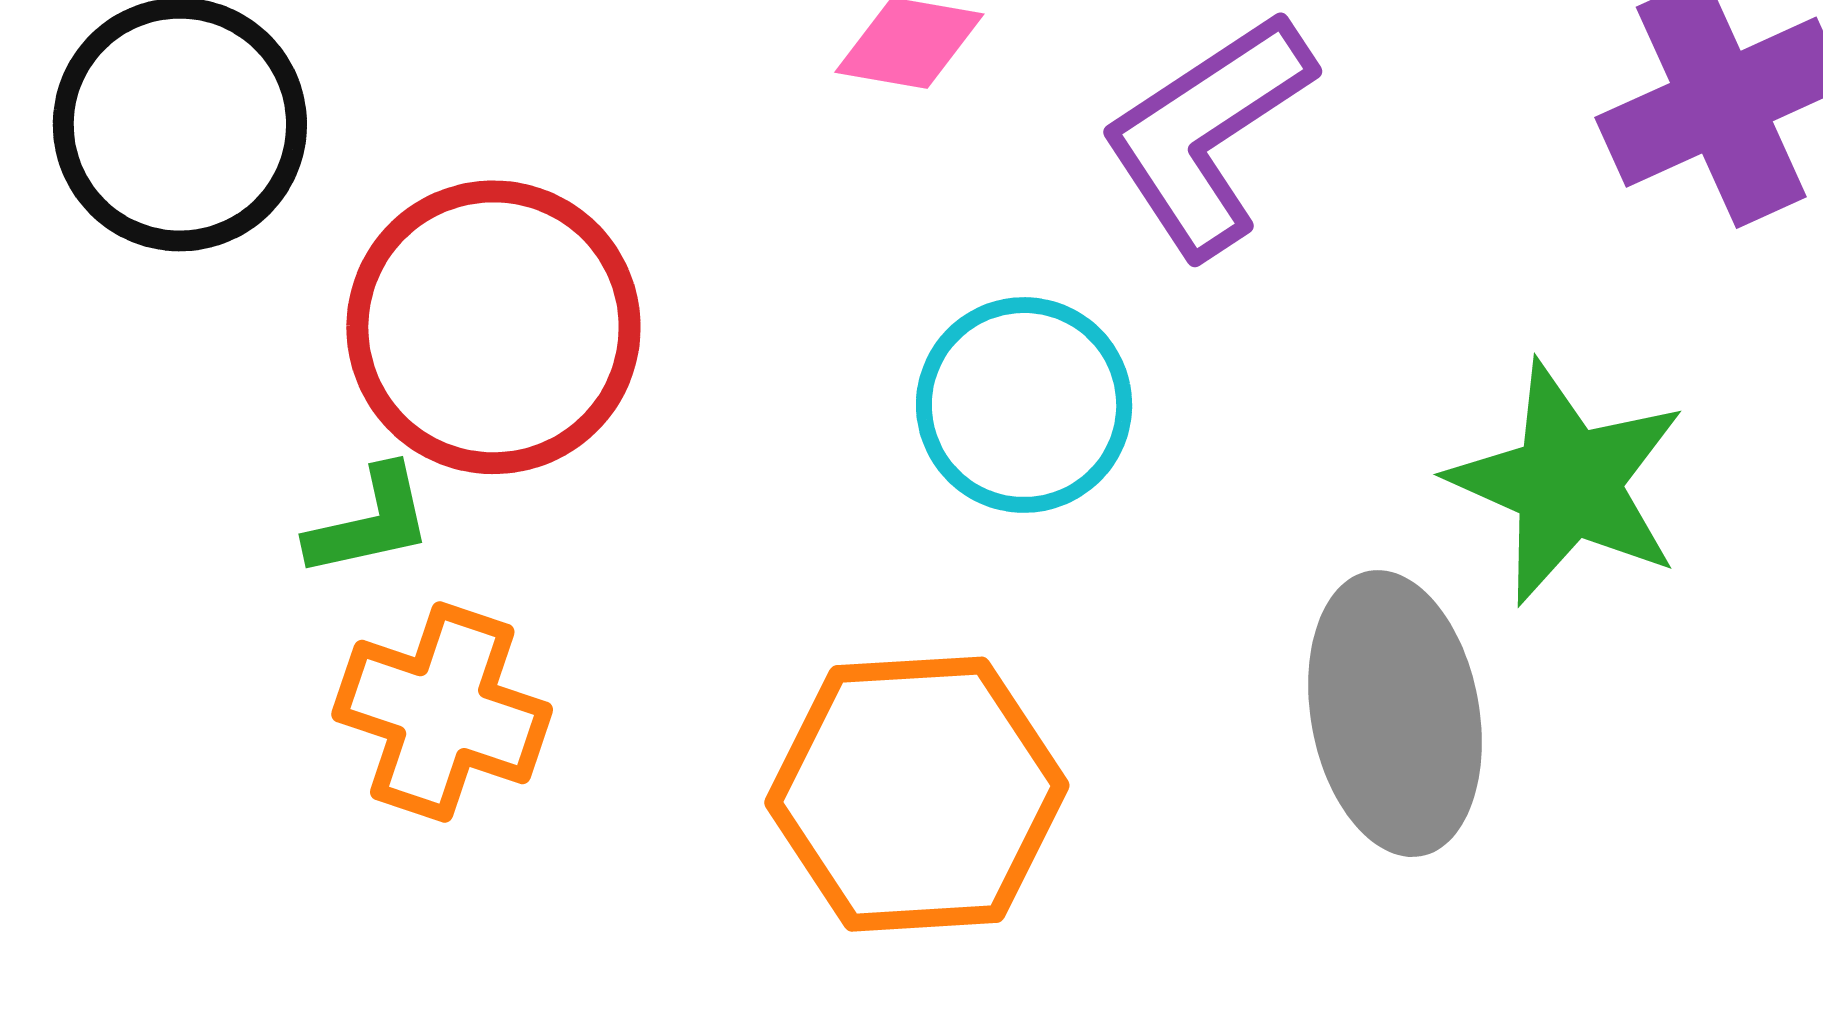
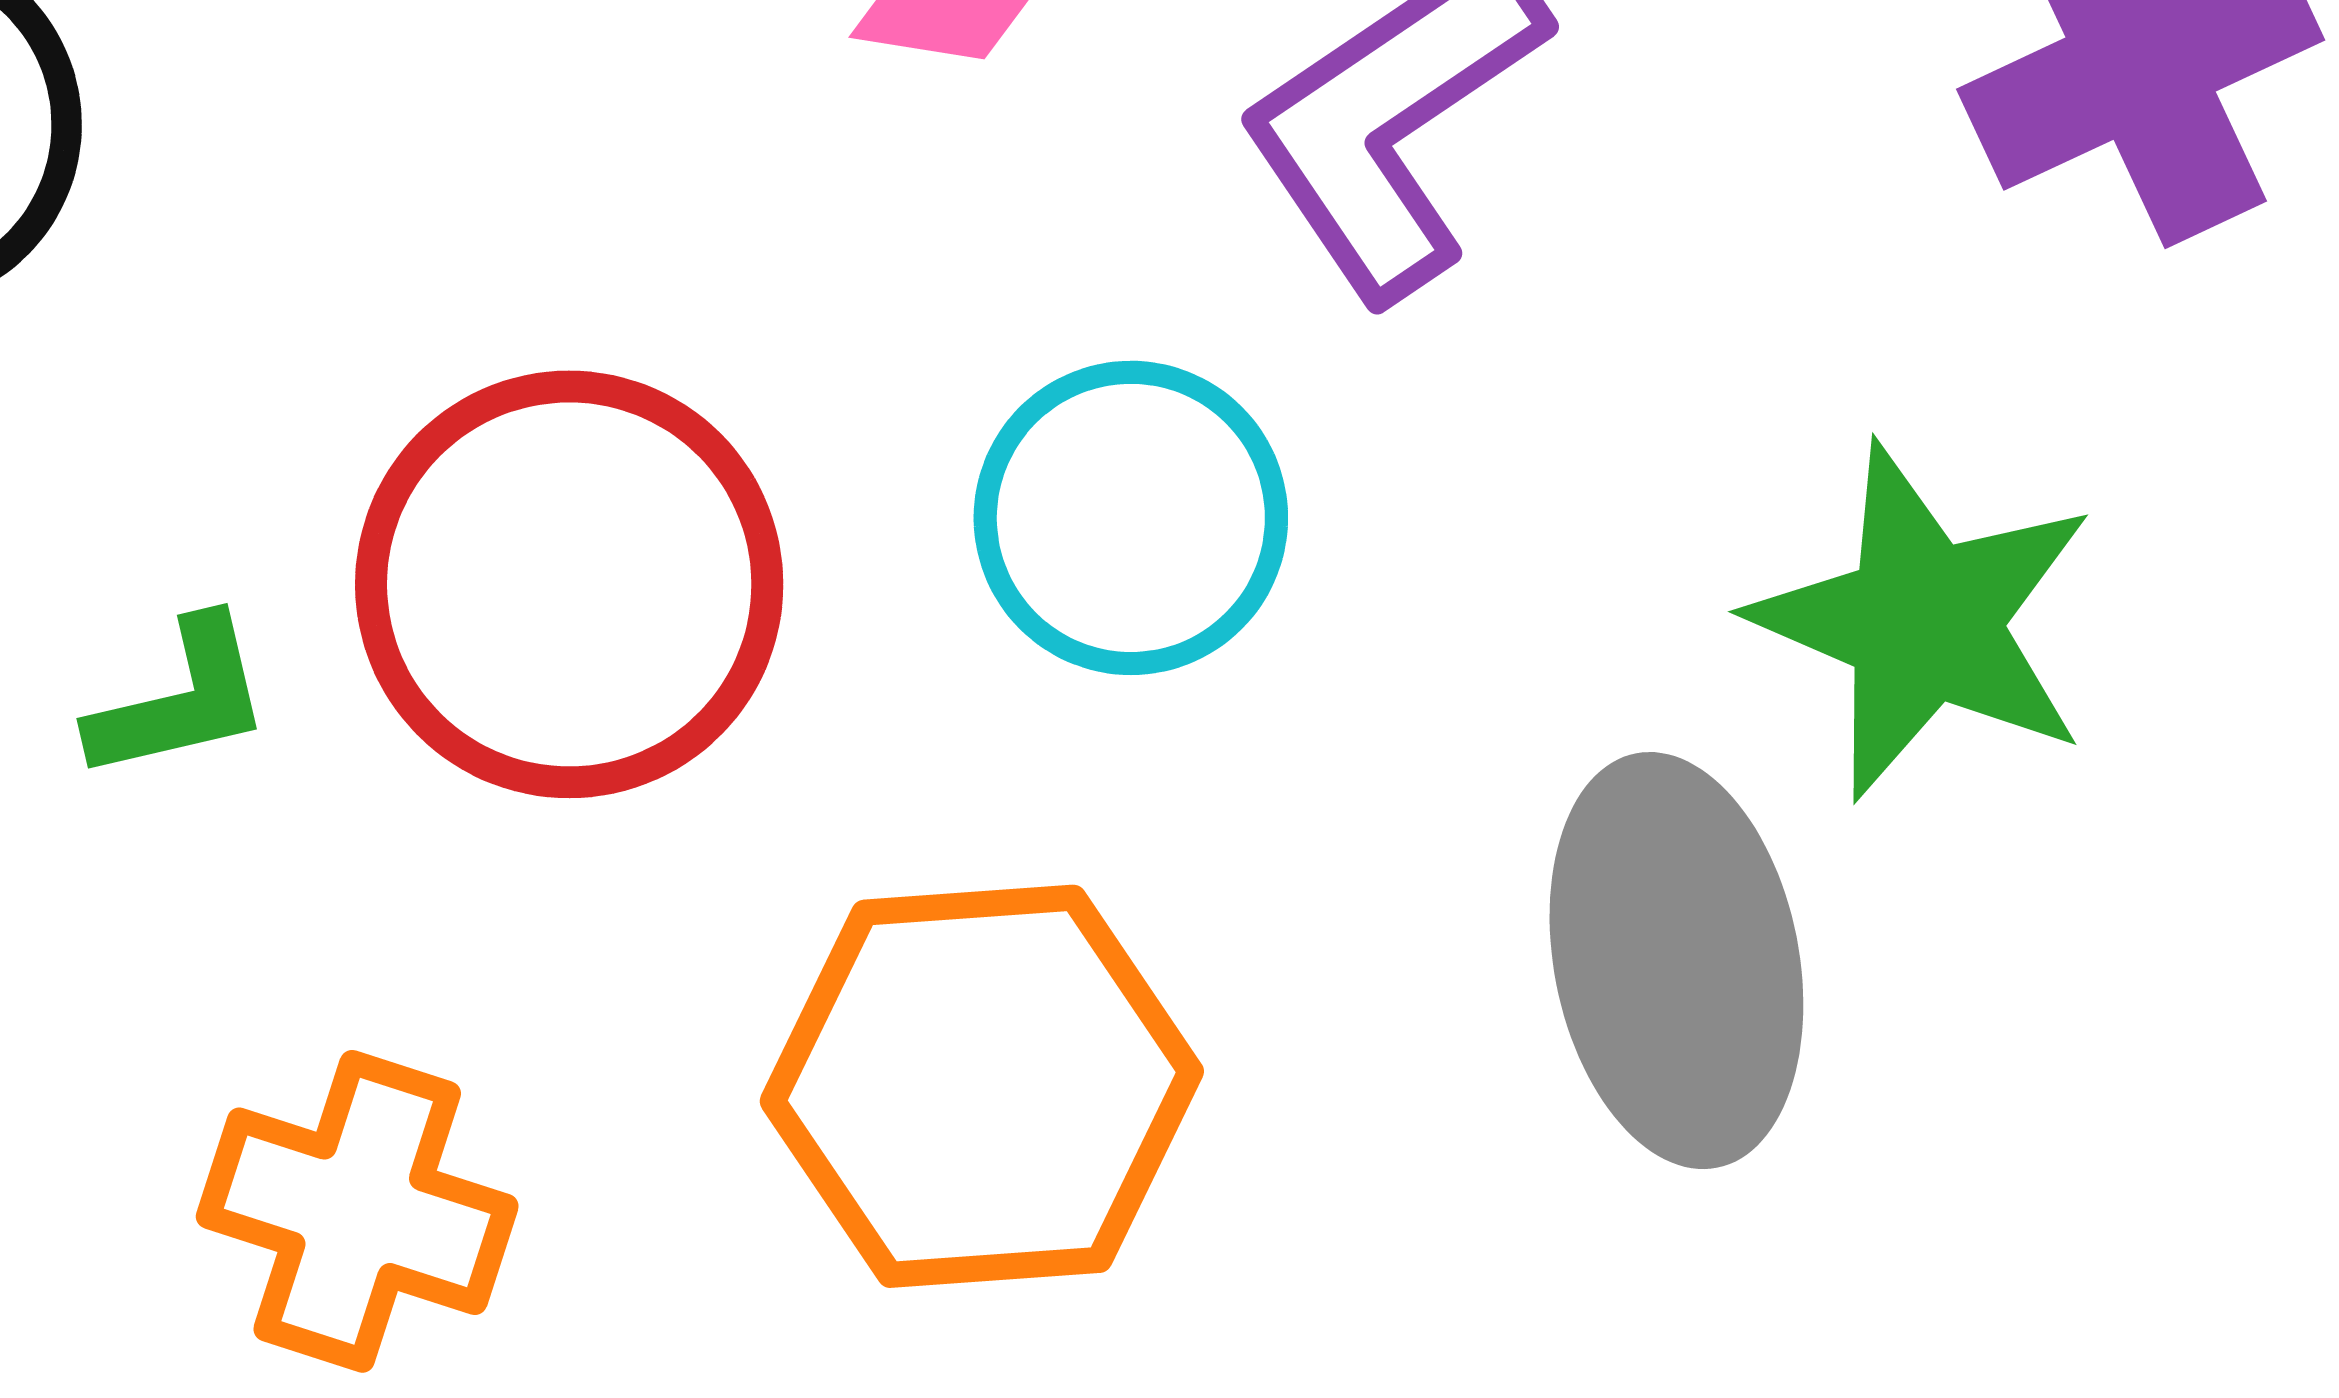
red circle: (493, 327) -> (569, 584), moved
orange cross: (442, 712) -> (357, 1211), moved

